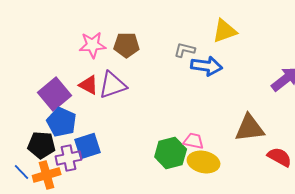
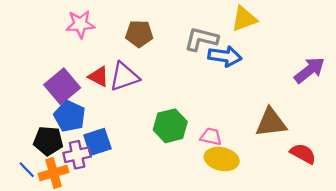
pink star: (93, 45) -> (80, 24), moved
gray L-shape: (185, 50) -> (201, 39), size x1.5
green hexagon: (171, 153) -> (170, 126), moved

